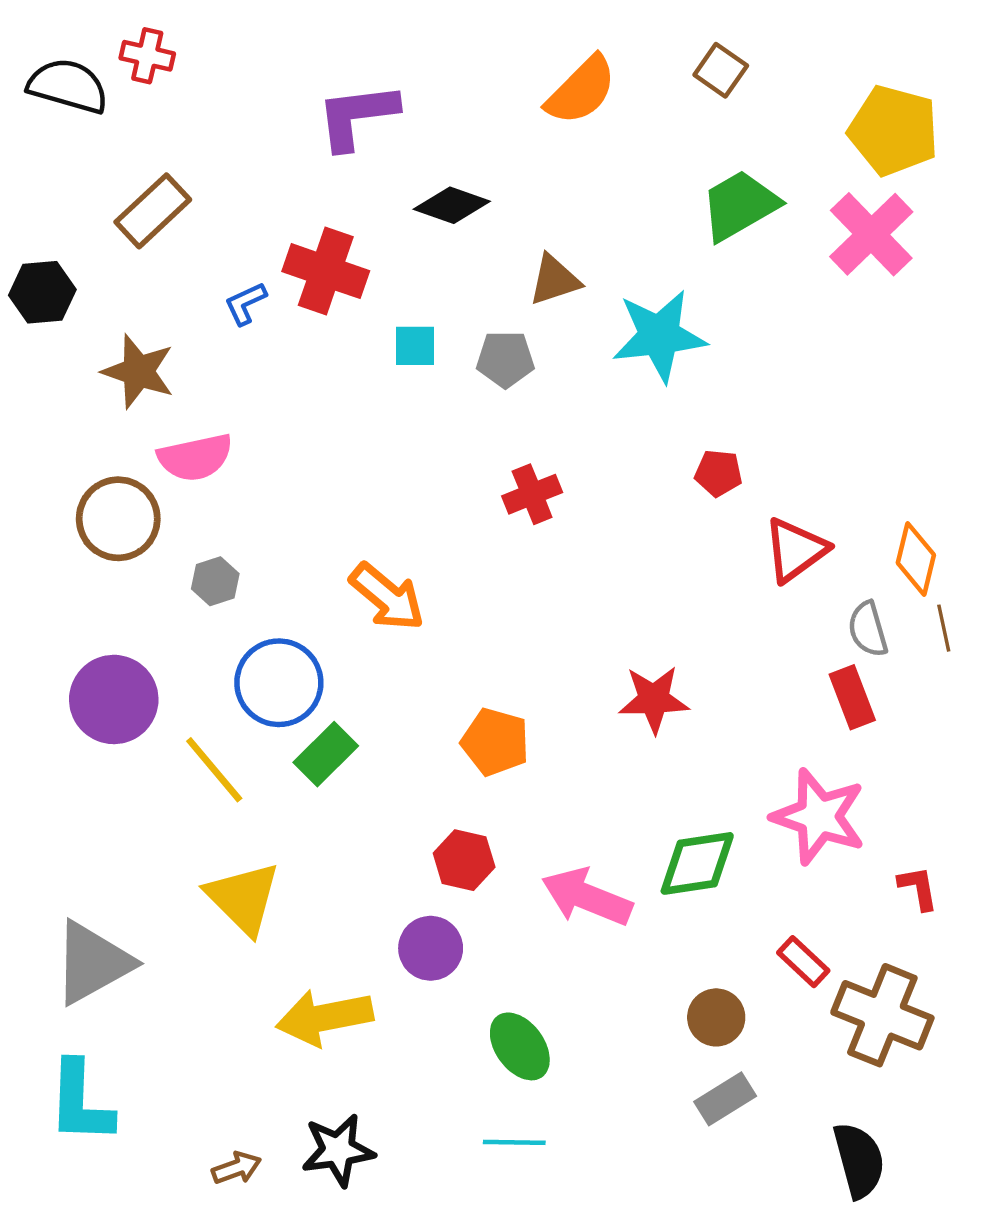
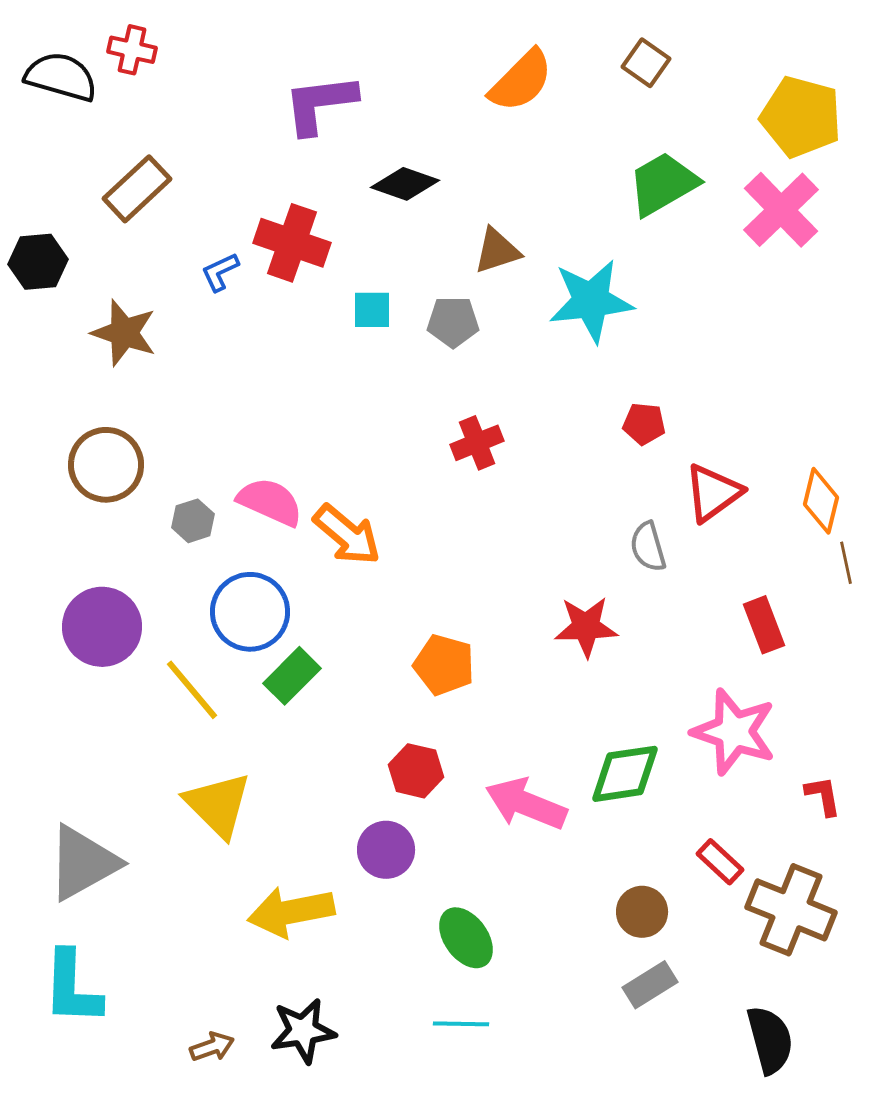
pink semicircle: (195, 457) -> (270, 502), moved, turned -144
gray semicircle: (868, 629) -> (648, 547), moved

